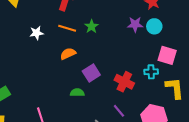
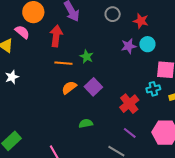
white star: (37, 33) -> (12, 77), moved
purple square: (91, 73) -> (93, 87), moved
red cross: (124, 82) -> (129, 104), turned 36

